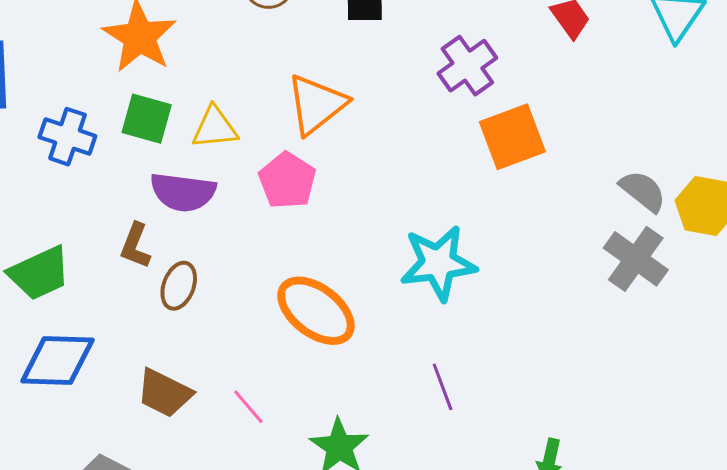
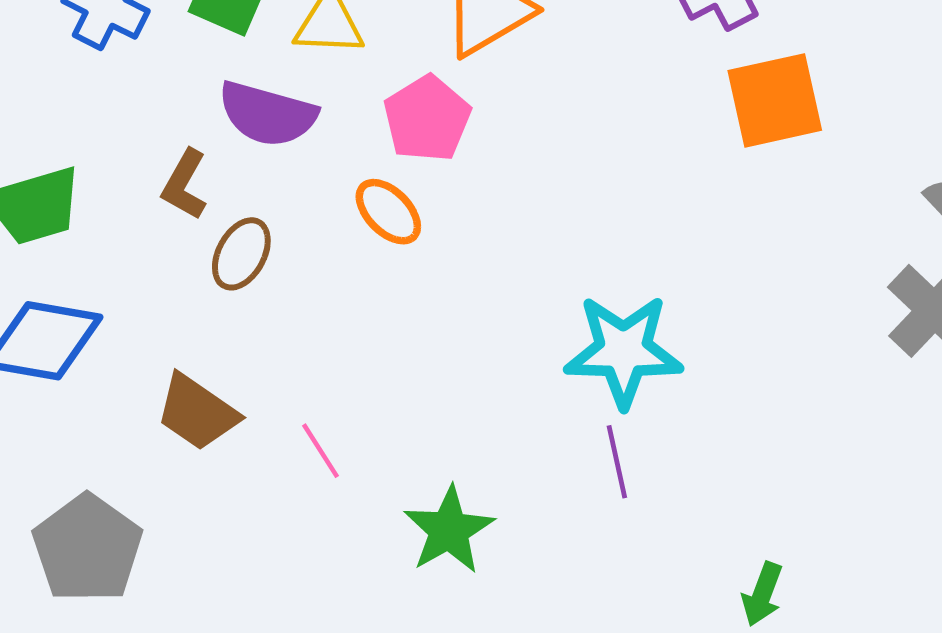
cyan star: (438, 263) -> (623, 351), moved
orange ellipse: (316, 311) -> (388, 212), moved, size x0.6

